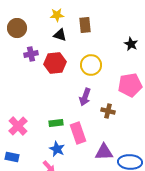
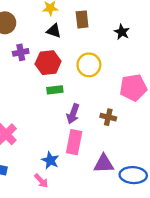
black star: (131, 44) -> (122, 32), moved
purple arrow: (85, 97) -> (73, 114), moved
green rectangle: (56, 123) -> (55, 90), moved
pink rectangle: (78, 133) -> (74, 142), turned 30

